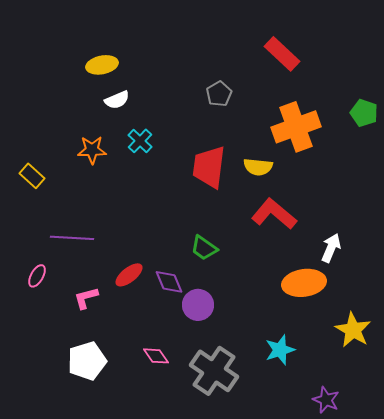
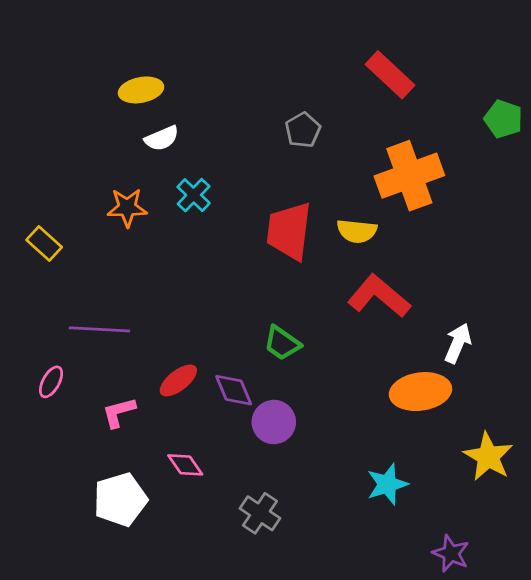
green pentagon: (364, 113) -> (503, 119), moved
pink diamond: (156, 356) -> (185, 465), moved
gray cross: (214, 371) -> (260, 513), moved, size x0.6

